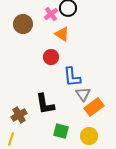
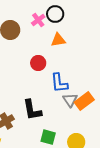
orange triangle: (62, 34) -> (58, 40), moved, turned -42
orange rectangle: (94, 107) -> (84, 101), moved

